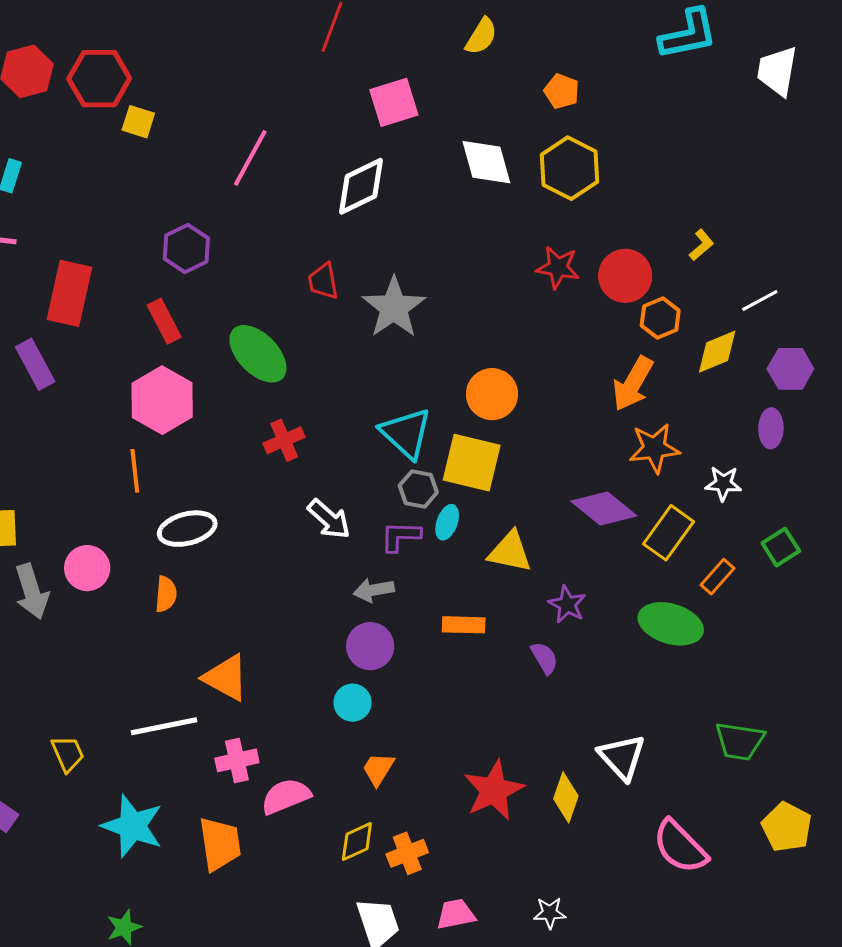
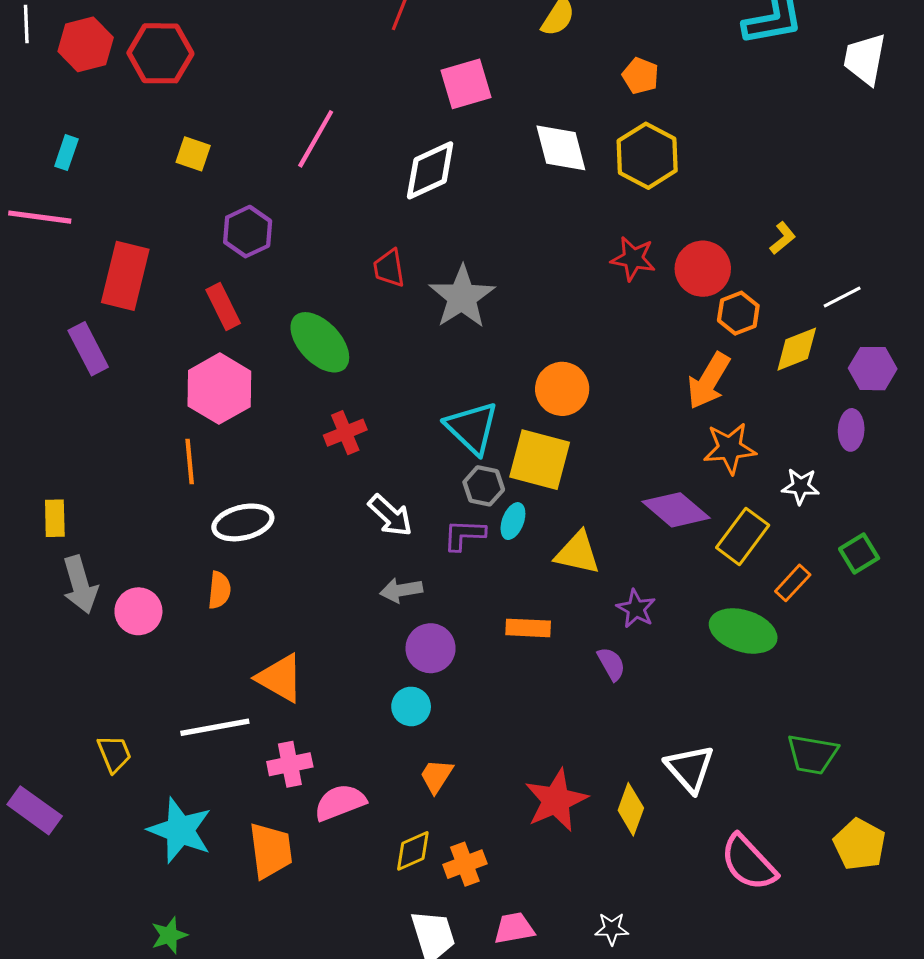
yellow square: (138, 122) -> (193, 154), moved
pink circle: (87, 568) -> (138, 611), moved
gray arrow: (374, 590) -> (401, 590), moved

